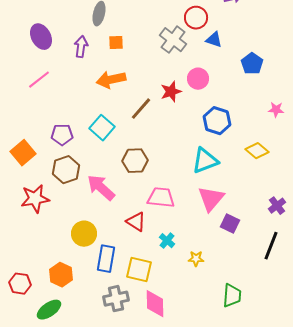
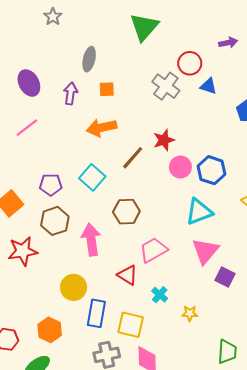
pink circle: (198, 79) -> (180, 167), moved
pink arrow: (101, 188) -> (91, 240), turned 40
pink trapezoid: (161, 198) -> (153, 250), turned -36

